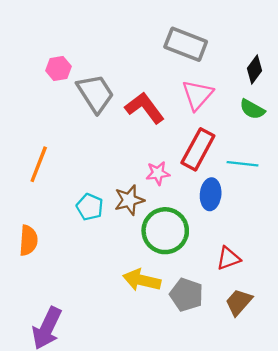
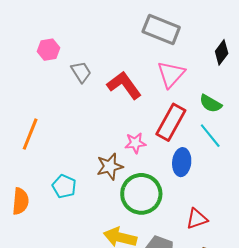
gray trapezoid: (95, 93) -> (81, 72), size x0.6
green semicircle: (252, 109) -> (211, 104), moved
cyan line: (243, 164) -> (210, 136), turned 44
cyan pentagon: (90, 207) -> (64, 186), moved

